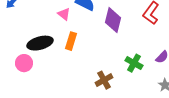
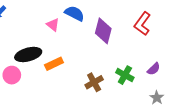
orange rectangle: (71, 41) -> (54, 64), moved, turned 48
brown cross: (104, 80) -> (94, 82), moved

